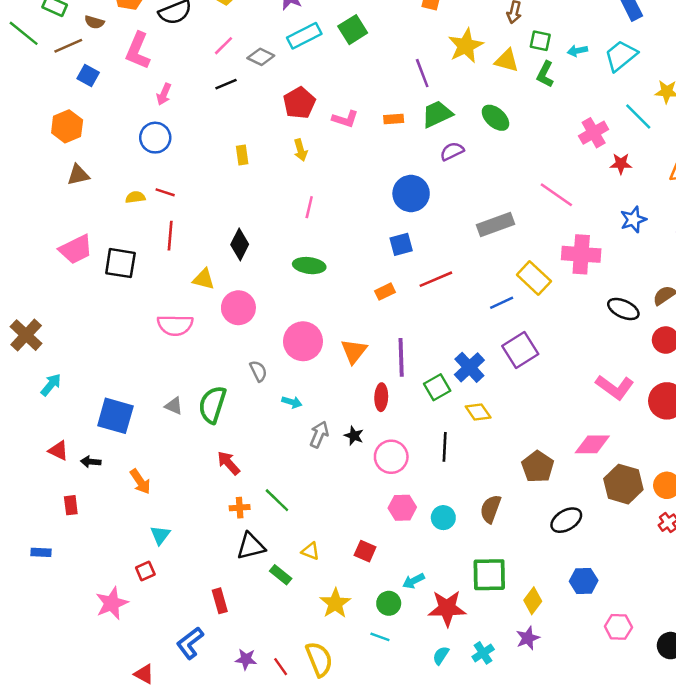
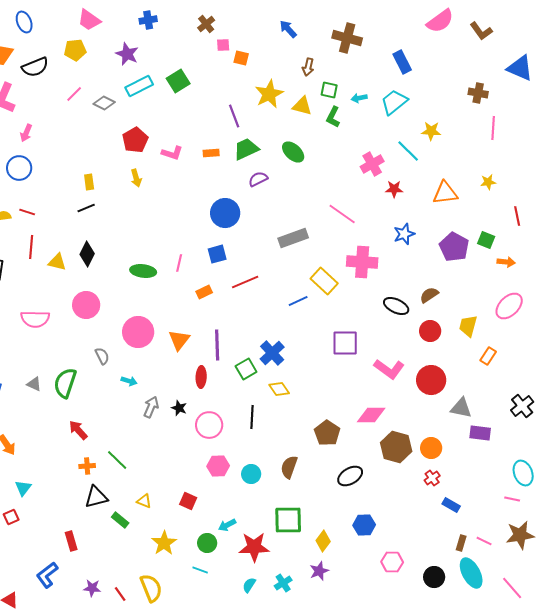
black line: (226, 84) -> (86, 208), moved
pink line: (309, 207) -> (179, 263), moved
yellow triangle: (204, 279) -> (57, 262), moved
purple square: (520, 350) -> (345, 343), moved, turned 32

